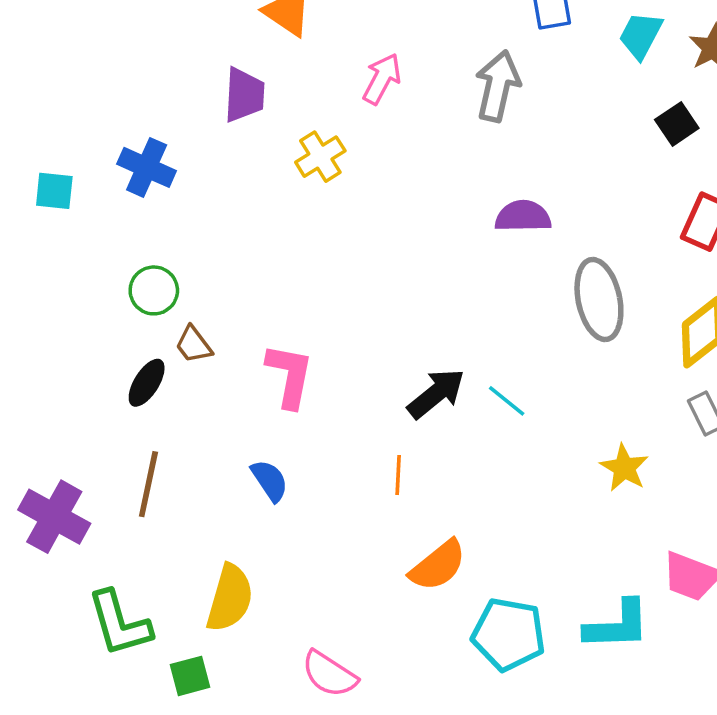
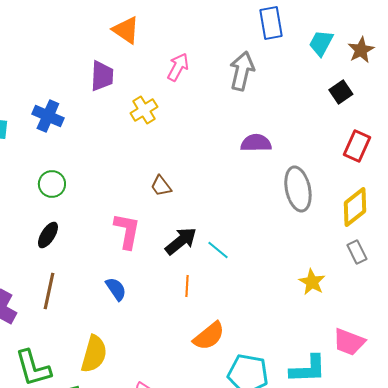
brown trapezoid: (194, 345) -> (161, 186), moved
black arrow: (436, 394) -> (181, 241), moved
cyan line: (507, 401) -> (218, 250), moved

